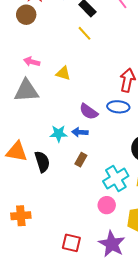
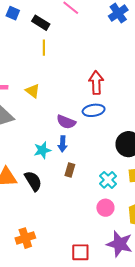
yellow line: (84, 33) -> (44, 48), turned 56
yellow triangle: (63, 73) -> (33, 91), turned 35
blue arrow: (80, 132) -> (63, 144), turned -77
cyan cross: (116, 178) -> (108, 180), size x0.7

